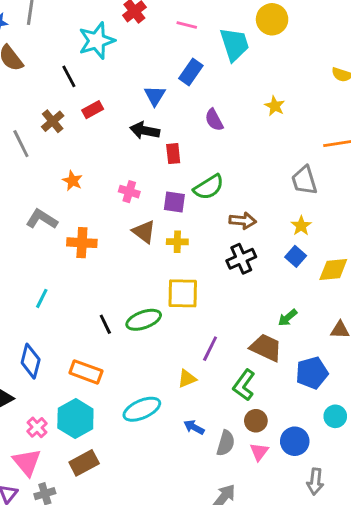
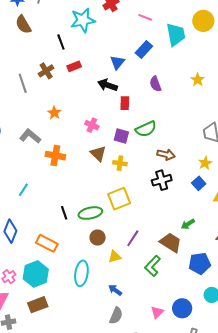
yellow square: (183, 293) -> (119, 199), turned -30
cyan ellipse: (142, 409) -> (81, 273), turned -65
brown circle: (256, 421) -> (98, 238), moved
gray semicircle: (226, 443) -> (116, 316), moved

